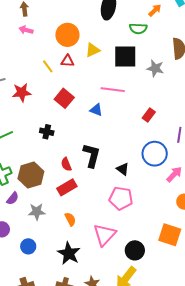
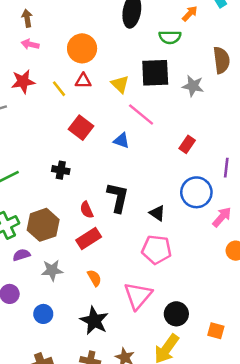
yellow triangle: (93, 50) -> (120, 84), moved, turned -49
pink line: (113, 90) -> (141, 114), turned 35
red star: (22, 92) -> (23, 81), moved
purple semicircle: (13, 198) -> (21, 255), turned -144
orange square: (170, 235) -> (216, 331), moved, size x0.6

